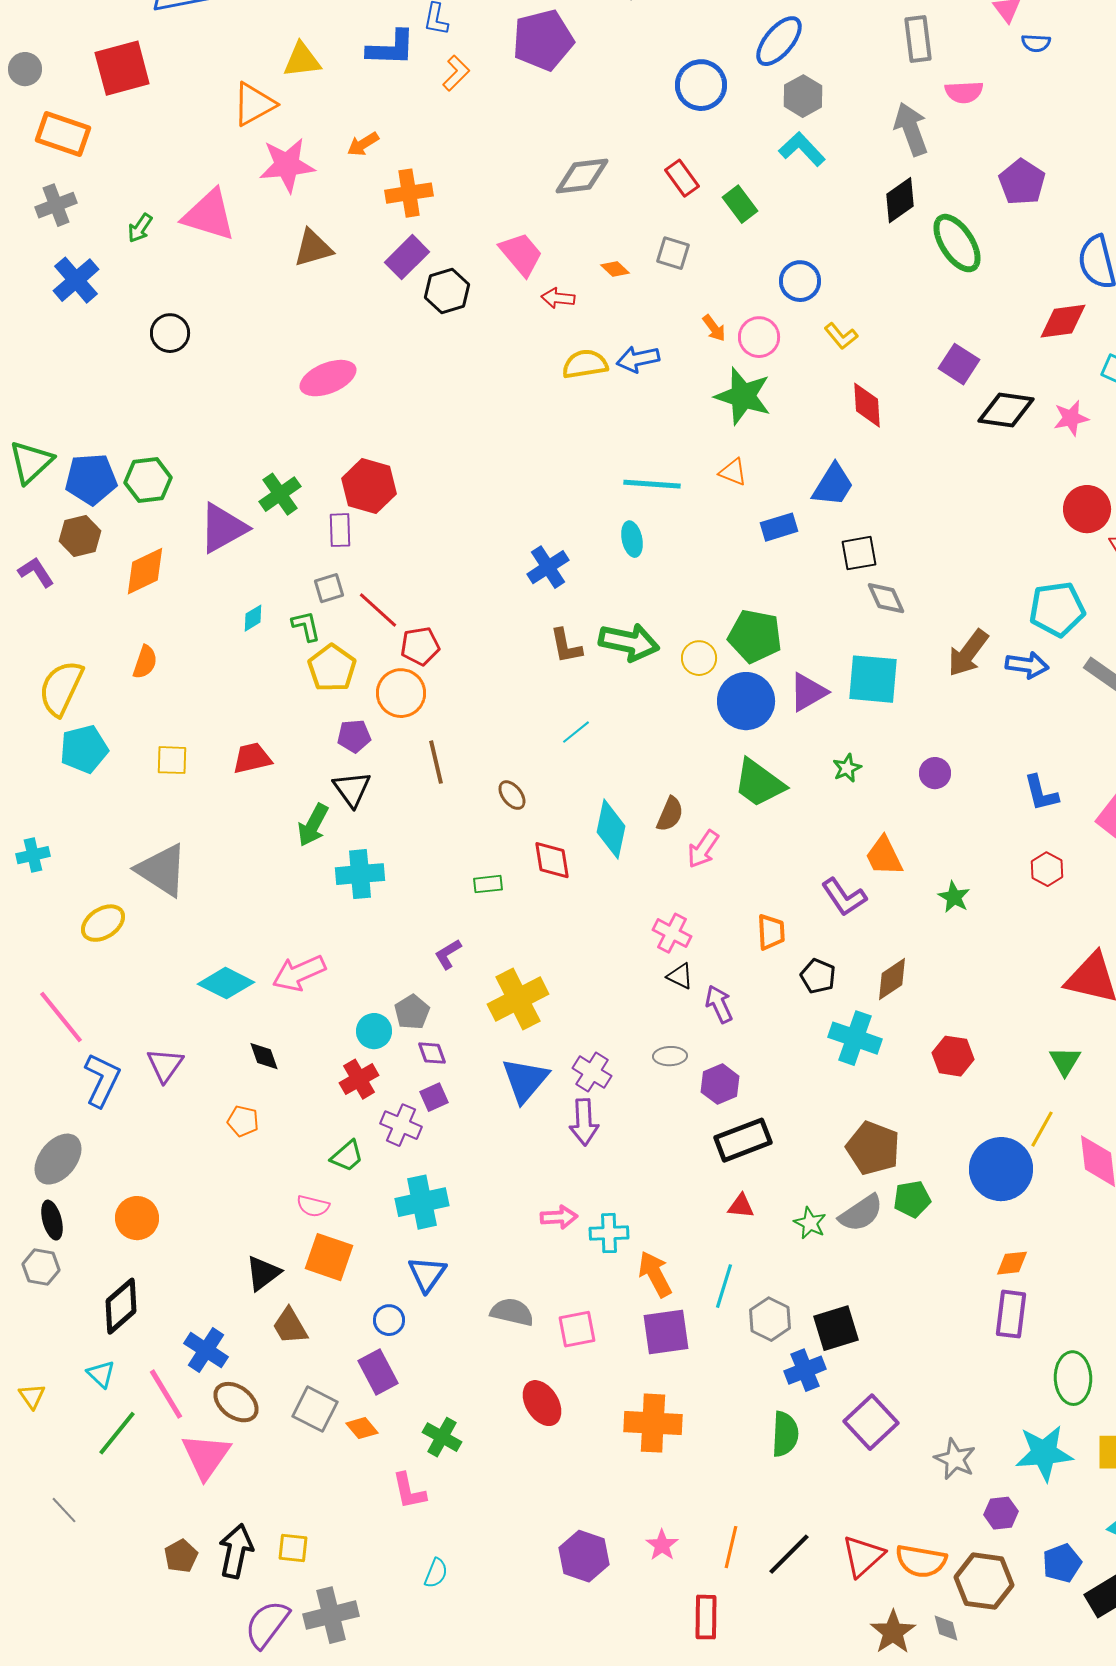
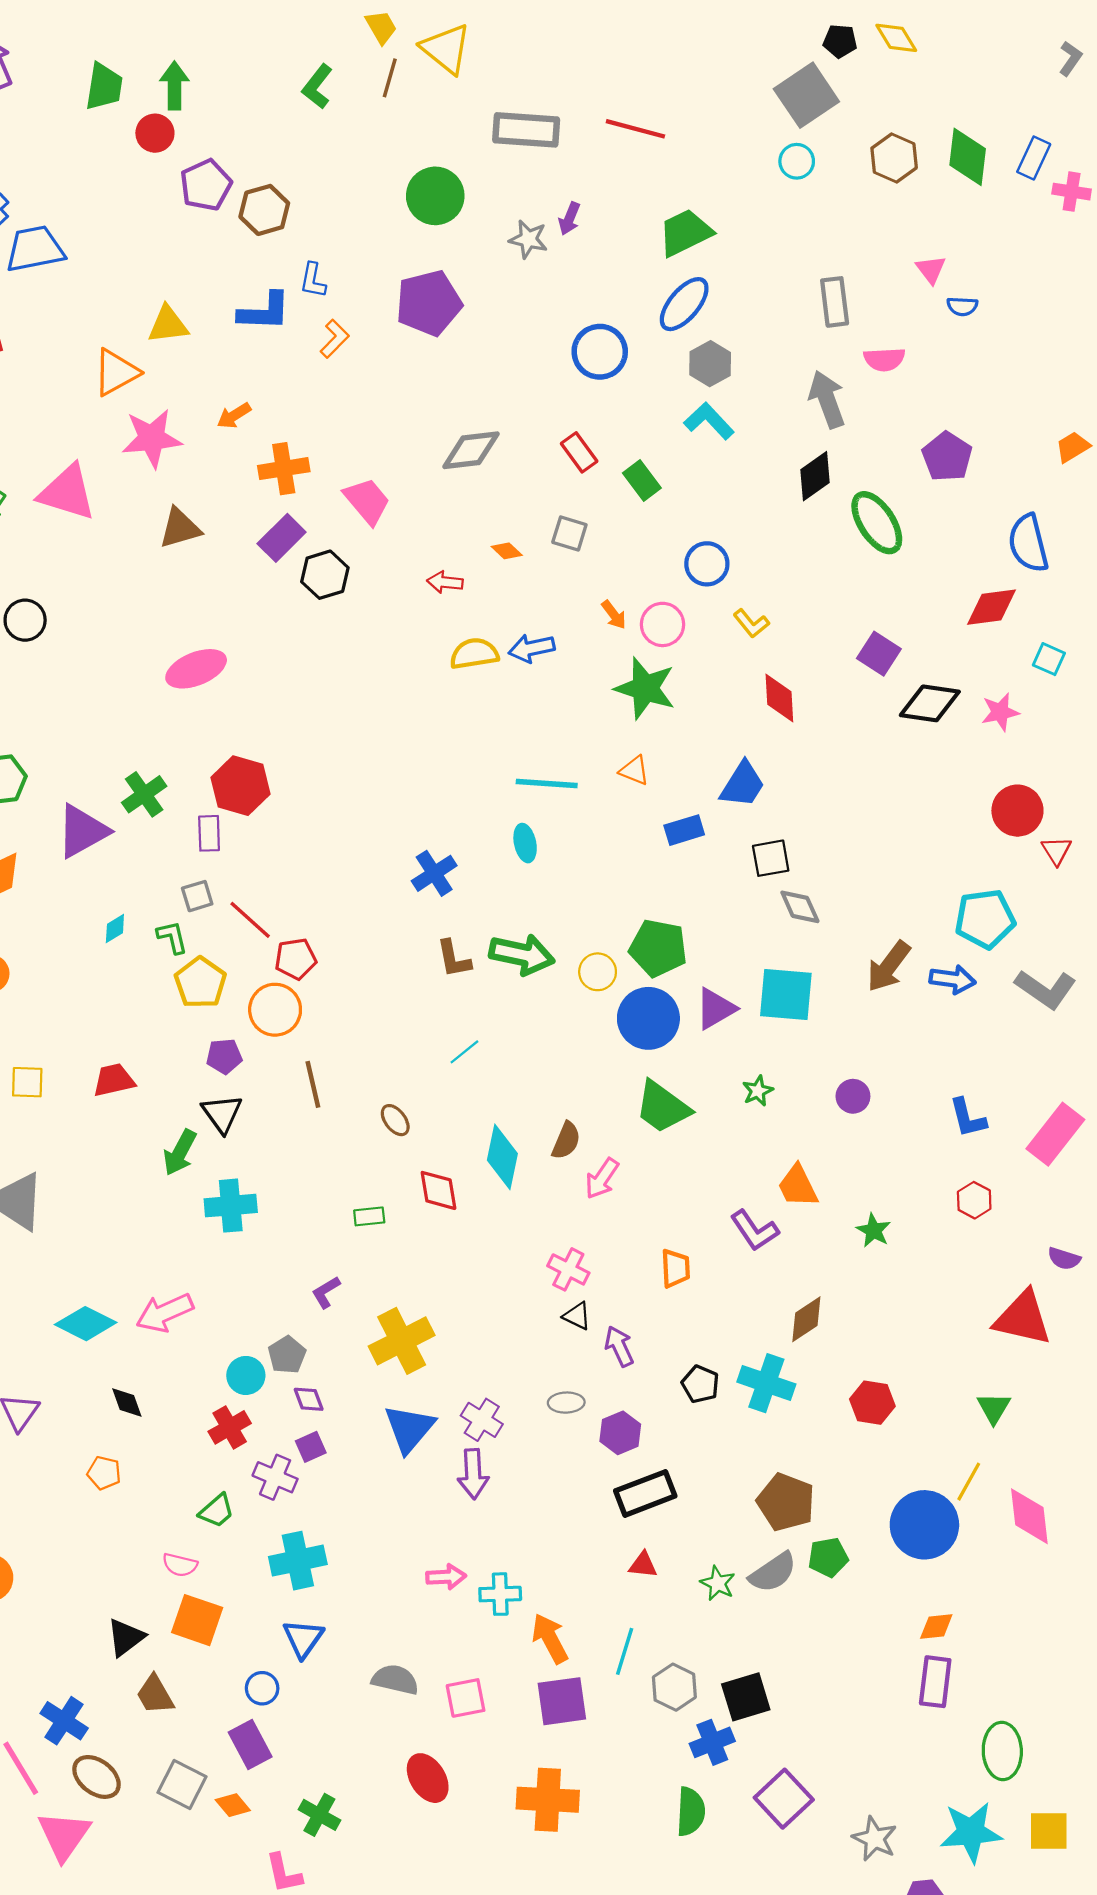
pink trapezoid: (521, 254) -> (367, 501), moved
black pentagon: (818, 976) -> (700, 1384), moved

